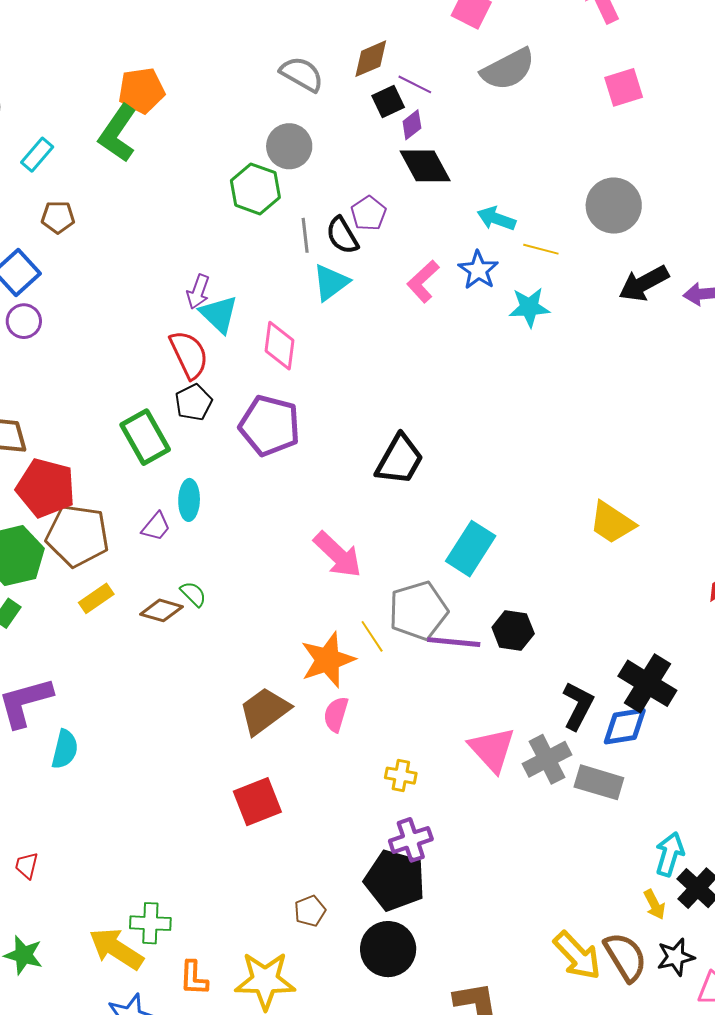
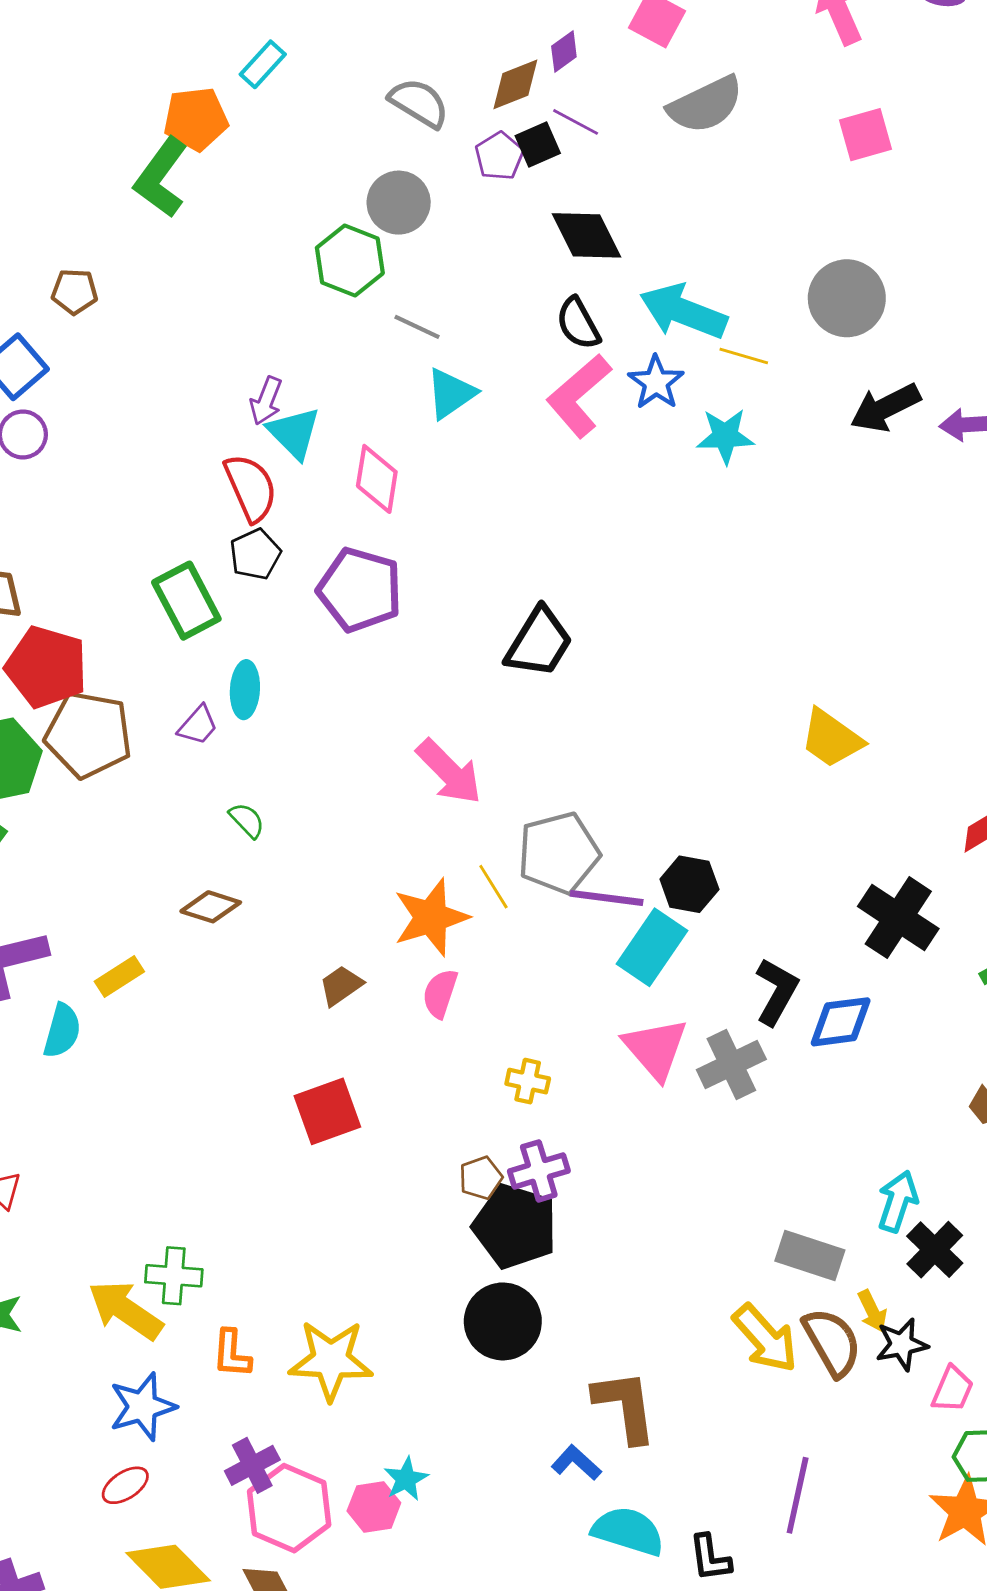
purple diamond: (412, 125) -> (564, 52), moved
cyan rectangle: (37, 155) -> (263, 64), moved
purple pentagon: (369, 213) -> (499, 156), moved
cyan arrow: (496, 219) -> (683, 312), size x1.6
gray line: (305, 235) -> (417, 327), turned -60
black semicircle: (342, 235) -> (578, 323), moved
pink L-shape: (423, 281) -> (579, 396), size x1.4
cyan rectangle: (471, 549) -> (652, 947), moved
yellow rectangle: (96, 598) -> (119, 977), moved
brown diamond: (161, 610) -> (211, 907), moved
black cross: (647, 683) -> (898, 918), moved
brown trapezoid: (264, 711) -> (341, 986), size x0.6
gray rectangle: (599, 782) -> (810, 1256), moved
yellow arrow: (654, 904) -> (872, 1311), moved
brown pentagon: (310, 911) -> (481, 1178), moved

